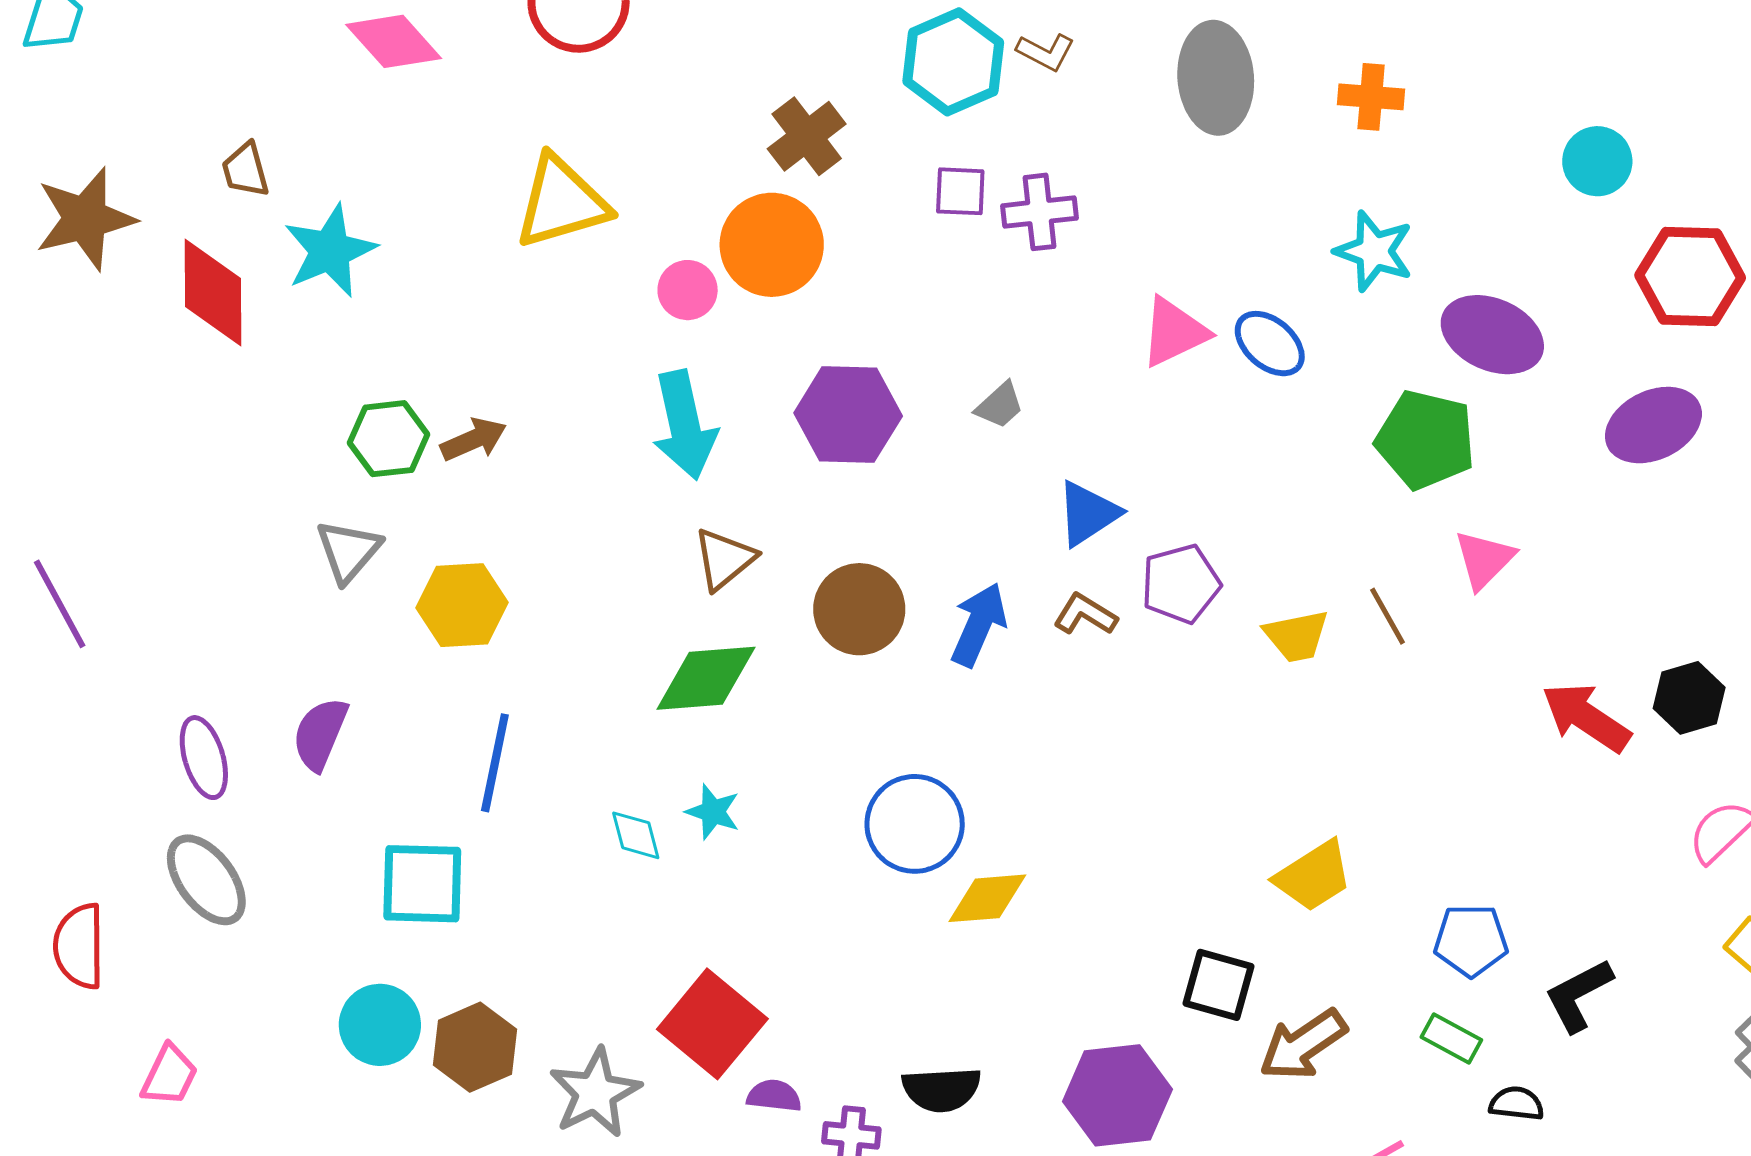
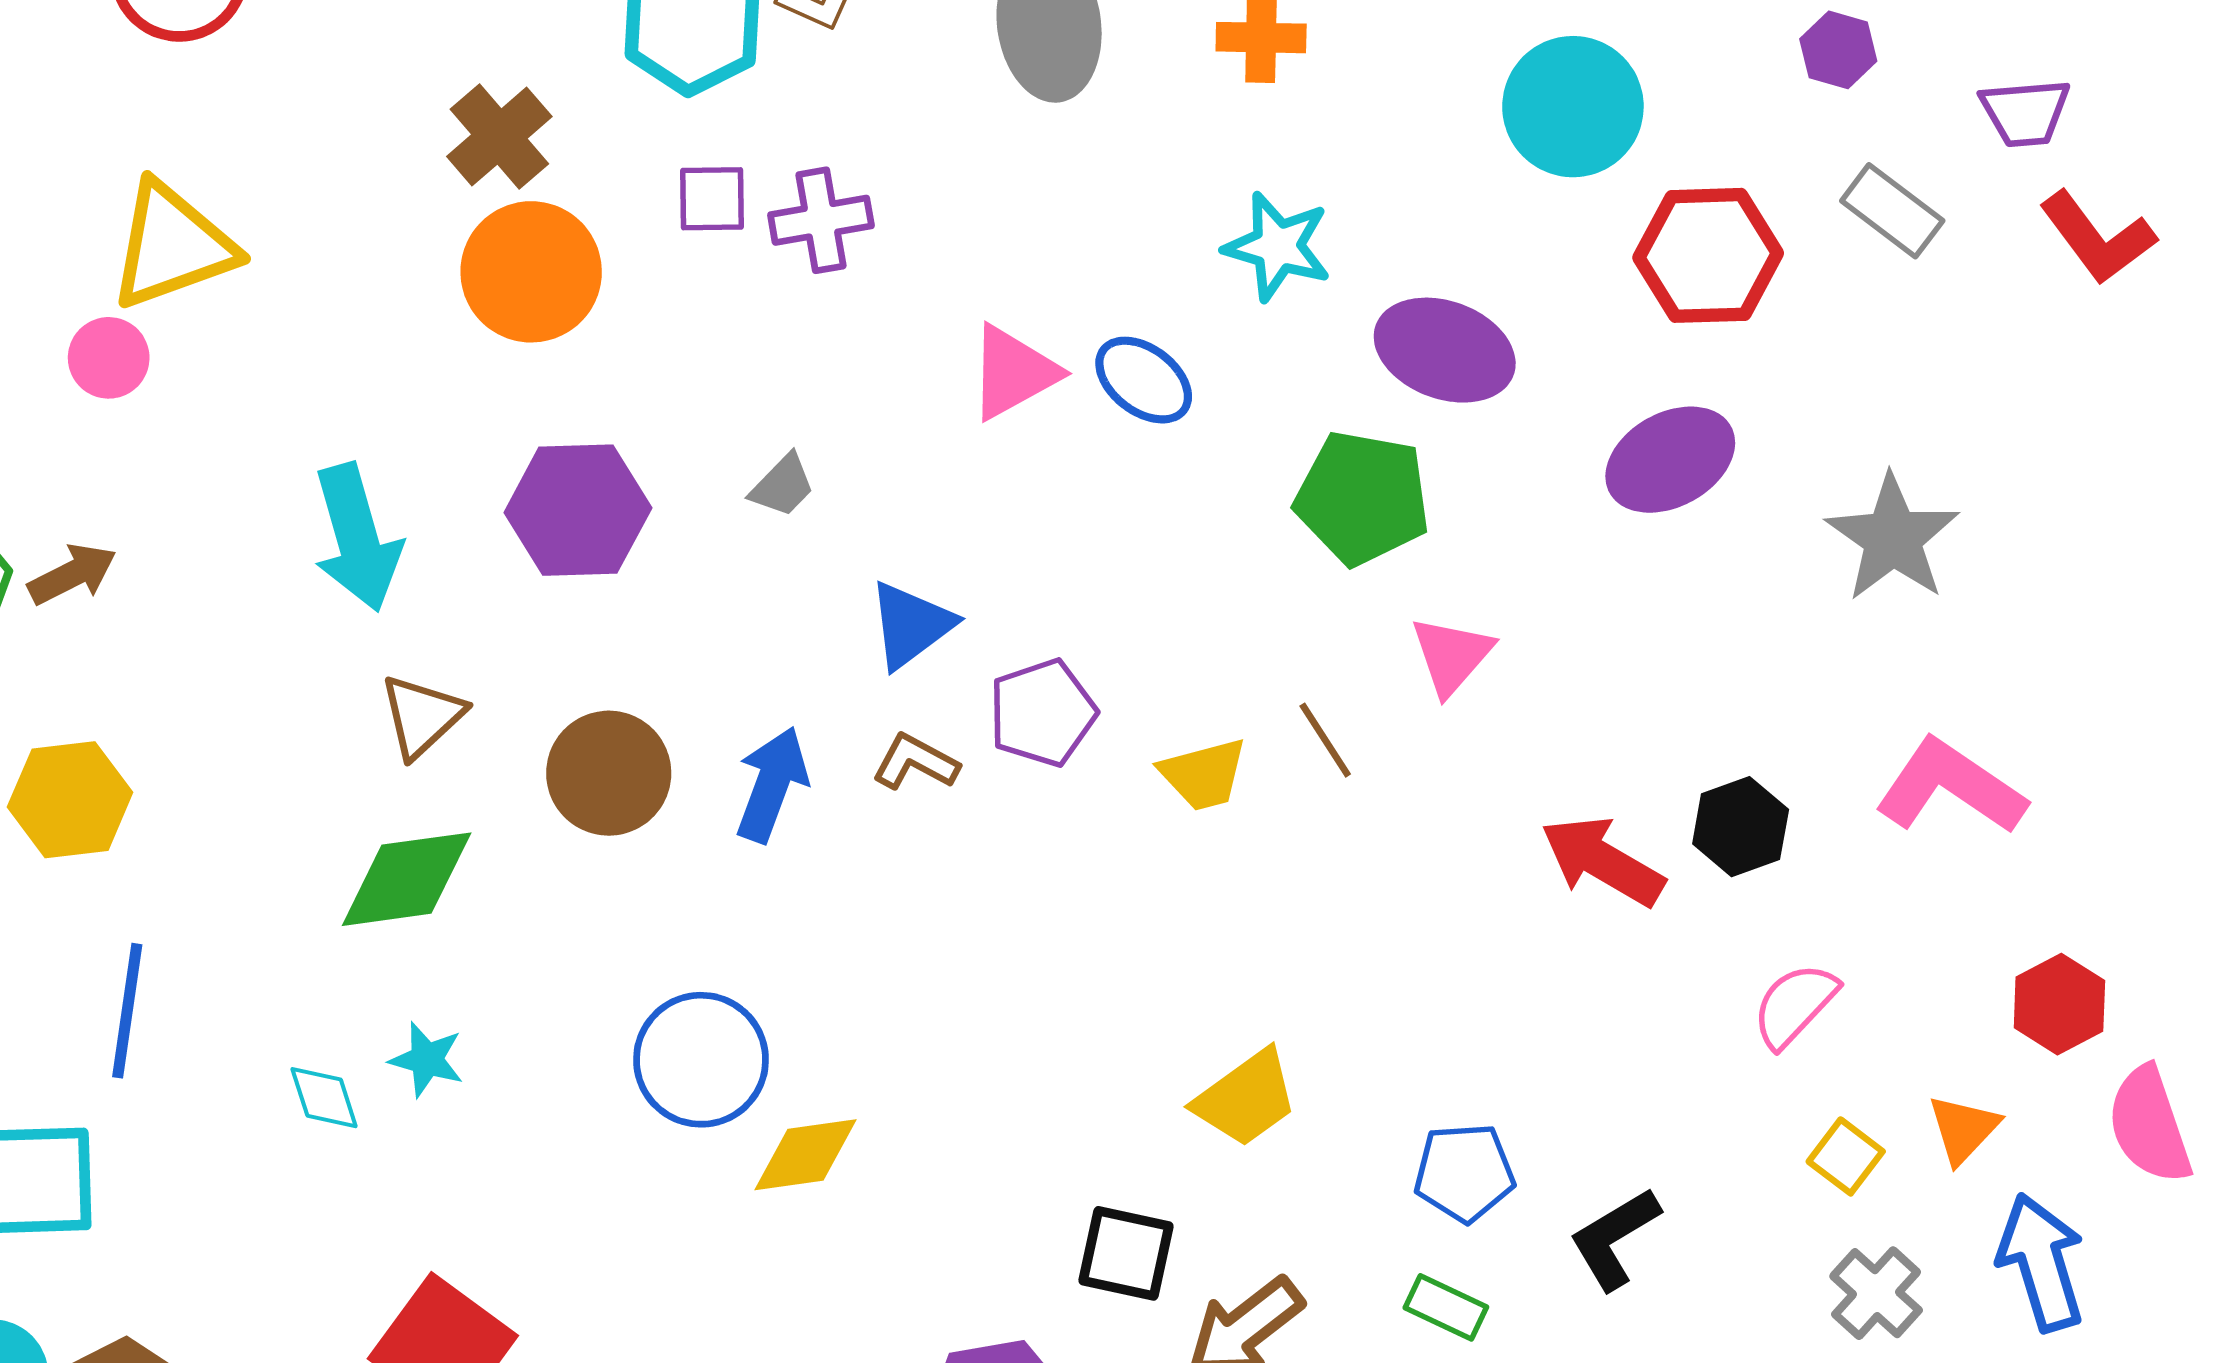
cyan circle: (1597, 161) -> (1573, 107), size x1.5
orange circle: (772, 245) -> (531, 272), moved
pink circle: (688, 290) -> (109, 358), moved

